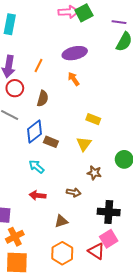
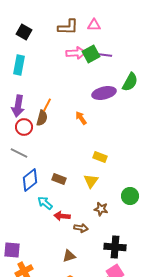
purple line: (119, 22) -> (105, 55), moved
purple ellipse: (75, 53) -> (104, 93), moved
brown semicircle: (43, 98) -> (42, 118), moved
blue diamond: (34, 131) -> (30, 180), moved
red arrow: (38, 195) -> (62, 216), moved

